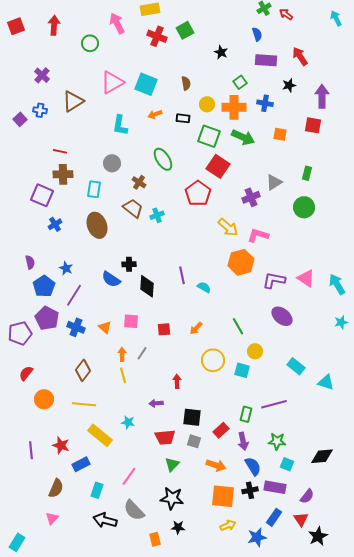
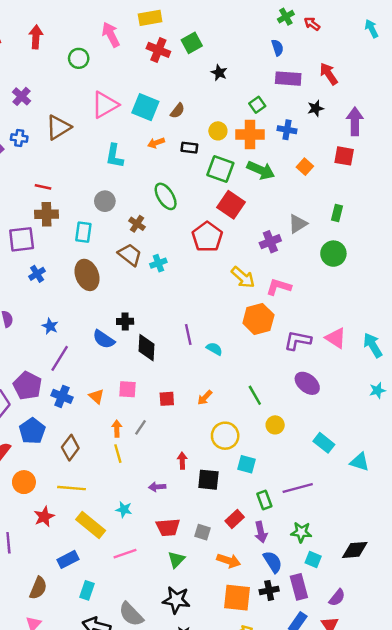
black star: (221, 52) -> (219, 73), moved
brown semicircle: (186, 83) -> (177, 111), moved, turned 48
orange square: (280, 134) -> (305, 167), turned 32
purple square: (42, 195) -> (22, 239), turned -30
blue pentagon: (44, 286) -> (32, 431), moved
cyan square: (242, 370) -> (247, 464), moved
green rectangle: (246, 414) -> (264, 500), turned -35
black square: (192, 417) -> (208, 480), moved
red star: (61, 445) -> (44, 517), moved, turned 30
pink line: (129, 476) -> (125, 554), moved, turned 36
purple rectangle: (275, 487) -> (299, 587), turned 65

